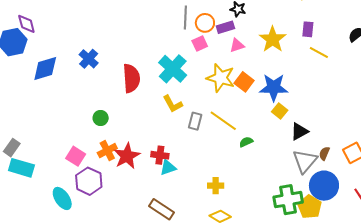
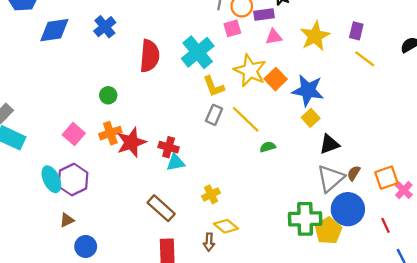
yellow L-shape: (173, 104) -> (214, 86), moved
purple hexagon: (89, 181) -> (73, 180), moved
yellow cross: (216, 186) -> (211, 194), moved, turned -35

